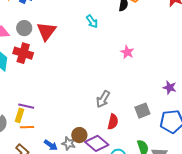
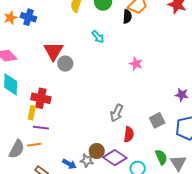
gray circle: (24, 28) -> (65, 64), moved
red cross: (23, 53) -> (41, 98), moved
yellow rectangle: (20, 115) -> (32, 113), moved
orange line: (27, 127) -> (34, 145), moved

